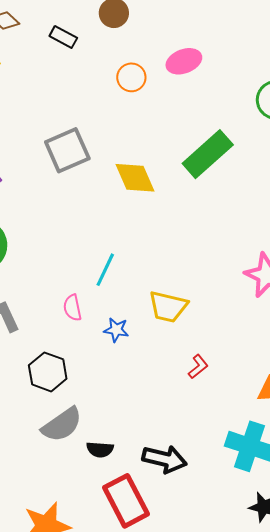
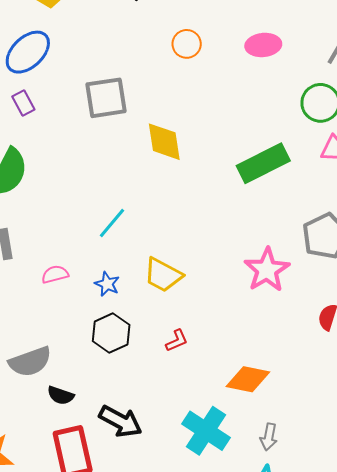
pink ellipse: (184, 61) -> (263, 45), moved
green rectangle: (208, 154) -> (263, 163), moved
pink semicircle: (72, 308) -> (55, 274), moved, turned 72
black hexagon: (48, 372) -> (111, 333), moved

